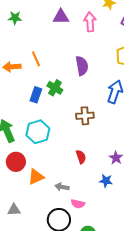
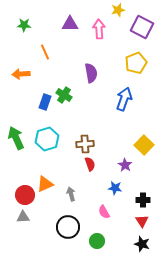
orange line: (36, 59) -> (45, 52), moved
brown cross: (85, 116) -> (85, 144), moved
red circle: (16, 162) -> (25, 195), moved
gray arrow: (62, 187) -> (71, 194), turned 64
pink semicircle: (78, 204) -> (104, 212), moved, turned 48

